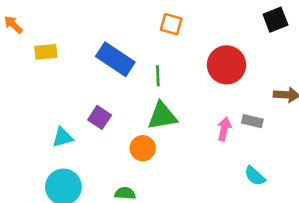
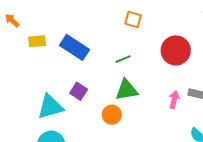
blue rectangle: (115, 59) -> (74, 47), moved
green line: (158, 76) -> (123, 59), turned 70
cyan triangle: (63, 137) -> (50, 107), size x1.6

